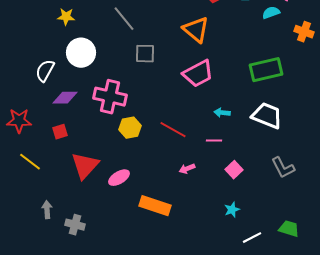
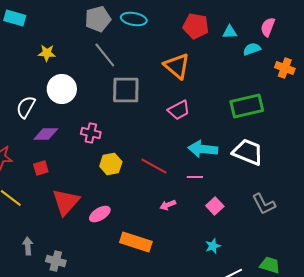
gray square: (145, 54) -> (126, 90), size x1.4
pink trapezoid: (198, 74) -> (179, 110), size x0.7
pink cross: (110, 97) -> (91, 133), size x0.6
cyan arrow: (222, 113) -> (203, 149), size x1.8

